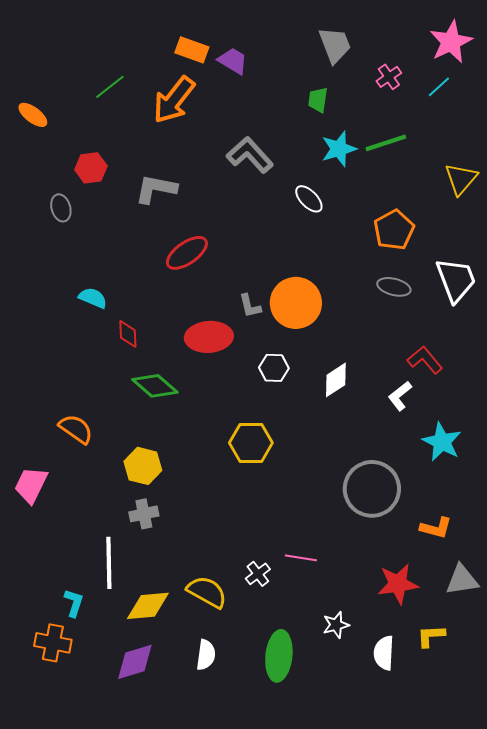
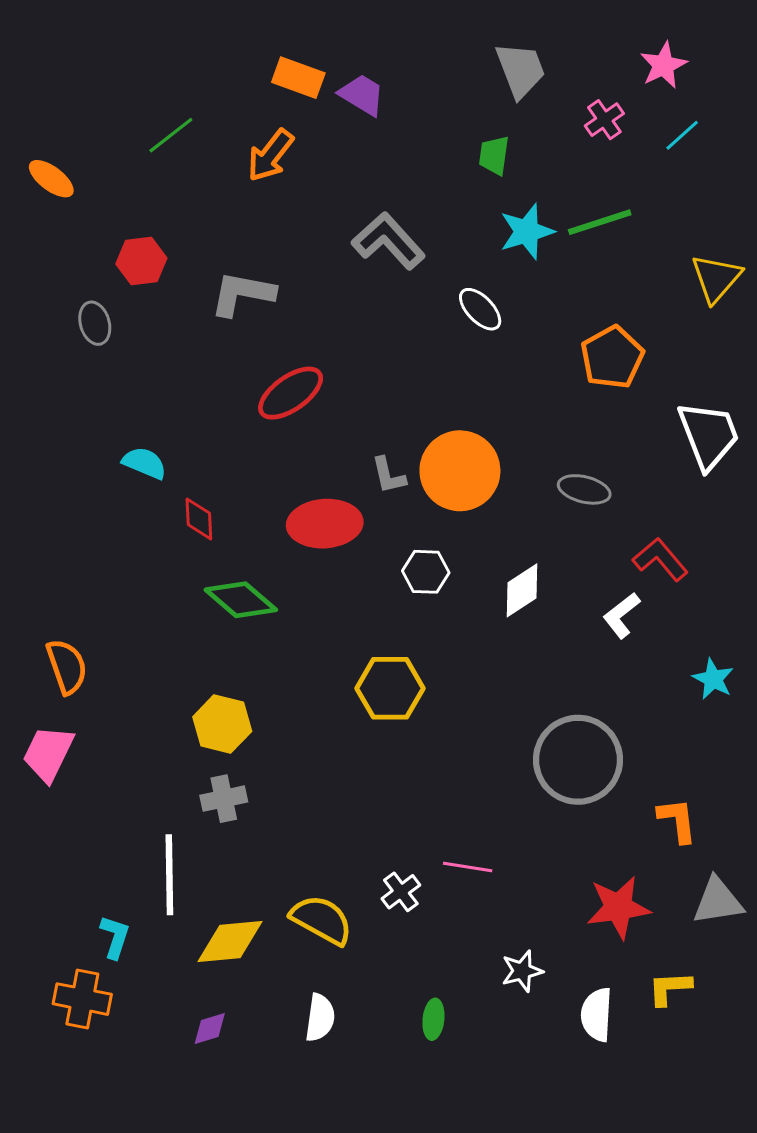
pink star: (451, 42) -> (663, 65), moved, size x0.7
orange arrow: (174, 100) -> (270, 155), size x0.7
gray ellipse: (394, 287) -> (584, 489), moved
orange semicircle: (76, 429) -> (67, 667), moved, turned 36
cyan star: (442, 442) -> (713, 679), moved, size x0.7
orange L-shape: (436, 528) -> (677, 820), turned -112
green ellipse: (279, 656) -> (433, 1019), size x0.5
purple diamond: (135, 662) -> (210, 1029), size x0.6

